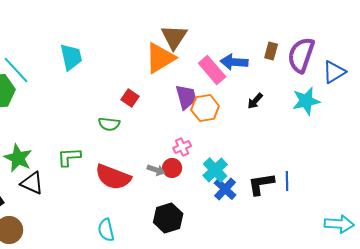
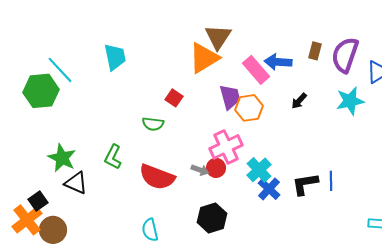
pink cross: (182, 147) -> (226, 147), size x1.8
green L-shape: (69, 157) -> (113, 157), turned -60

